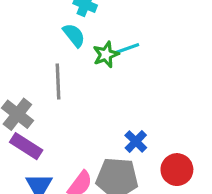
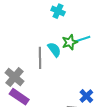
cyan semicircle: (74, 35) -> (54, 50), moved

